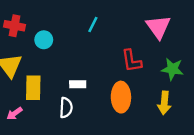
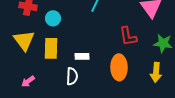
yellow rectangle: (33, 88) -> (51, 48), moved

